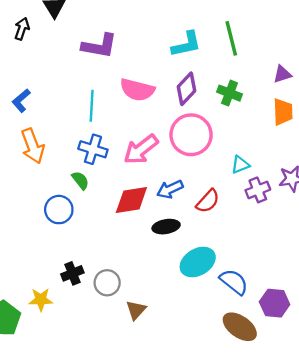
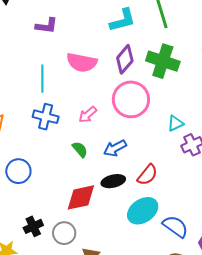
purple L-shape: (99, 46) -> (46, 26), size x0.7
green cross: (230, 93) -> (163, 61), size x1.5
pink arrow: (141, 149) -> (88, 115), size x0.6
green semicircle: (80, 180) -> (80, 149), moved
red diamond: (131, 200) -> (81, 197), moved
red semicircle: (208, 201) -> (147, 175), moved

